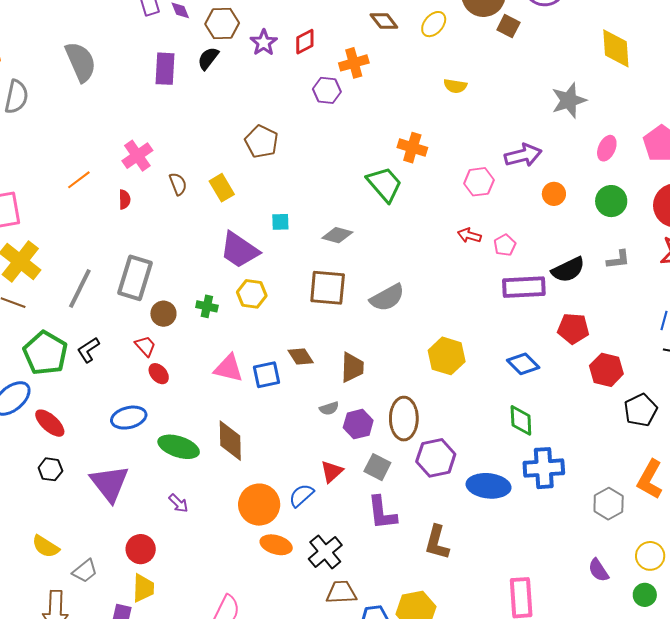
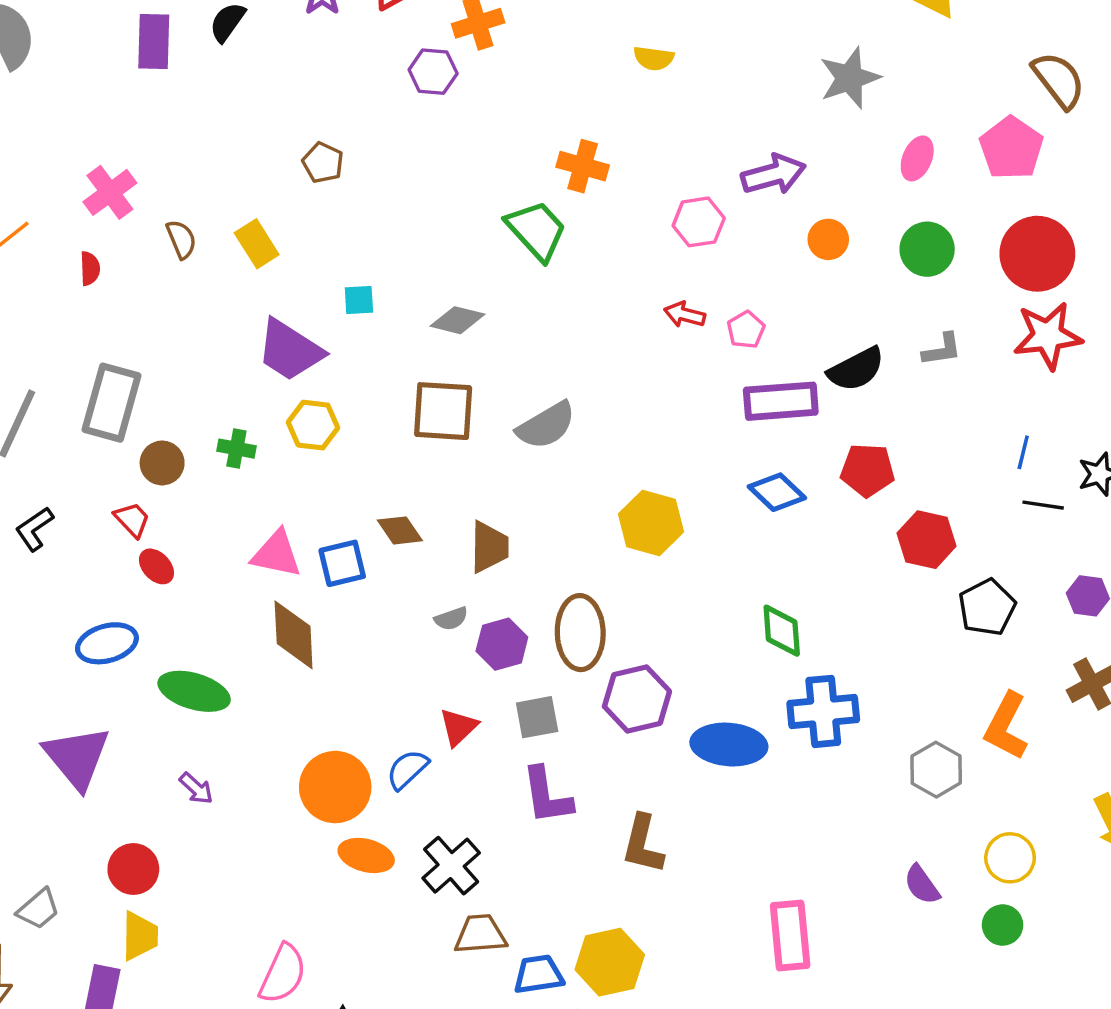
brown pentagon: (262, 142) -> (323, 163), size x0.7
blue diamond: (523, 364) -> (777, 492), moved
brown diamond: (230, 441) -> (294, 635), moved
gray square: (377, 467) -> (537, 717), turned -36

